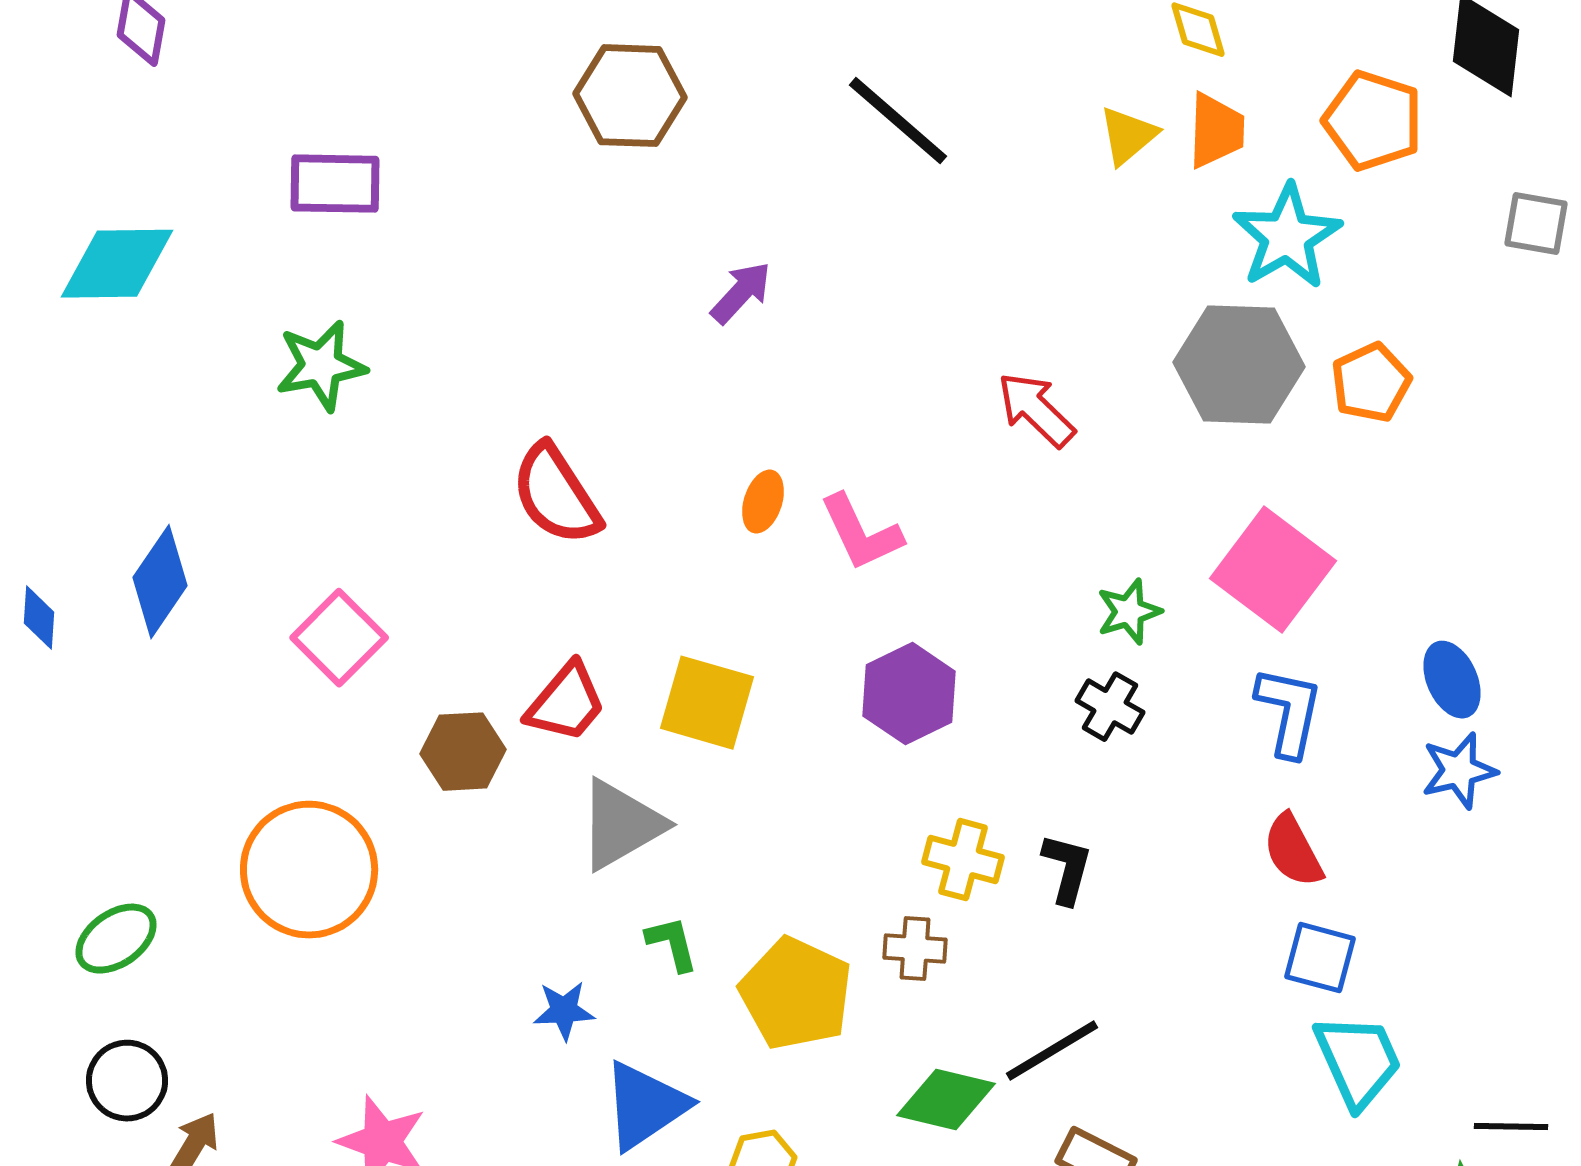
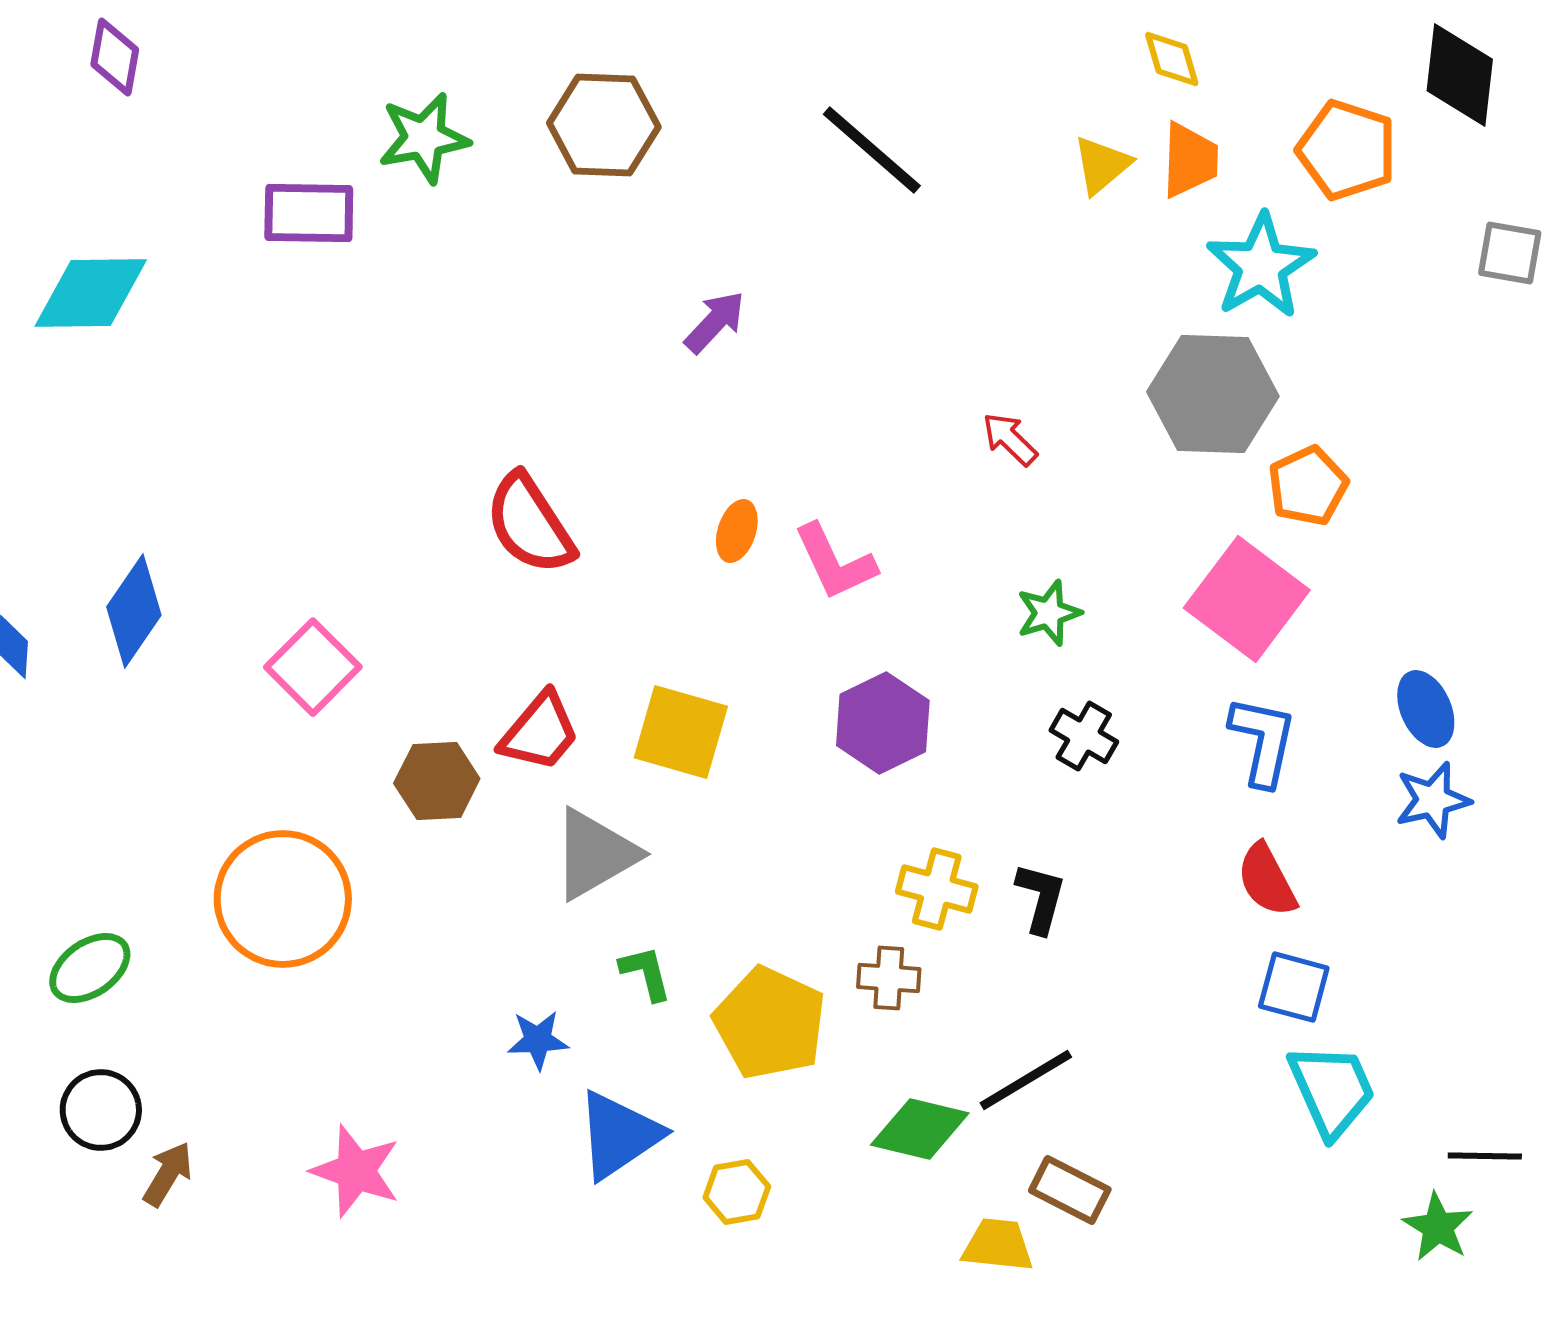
green star: (321, 366) -> (424, 138), moved
orange pentagon: (1371, 383) -> (1308, 486), moved
red arrow: (1036, 410) -> (1010, 439), size x0.7
green star: (1129, 612) -> (1049, 613), moved

